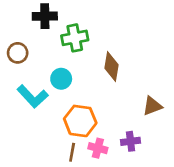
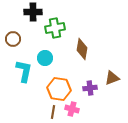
cyan L-shape: (33, 96) -> (24, 71), turned -125
purple cross: (131, 141) -> (90, 88), moved

